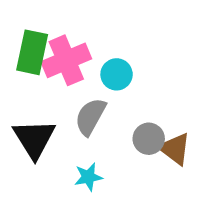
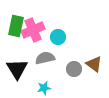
gray semicircle: (90, 117) -> (45, 58), turned 48
brown triangle: (175, 149) -> (94, 64), moved

